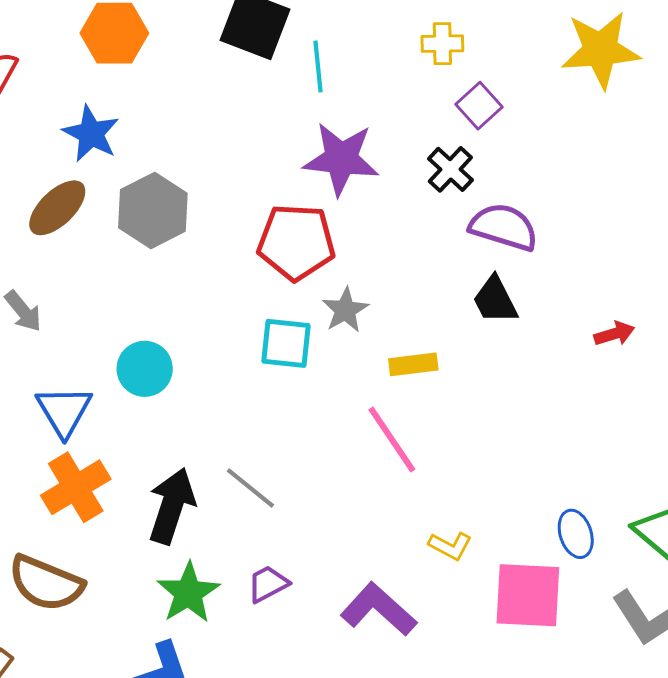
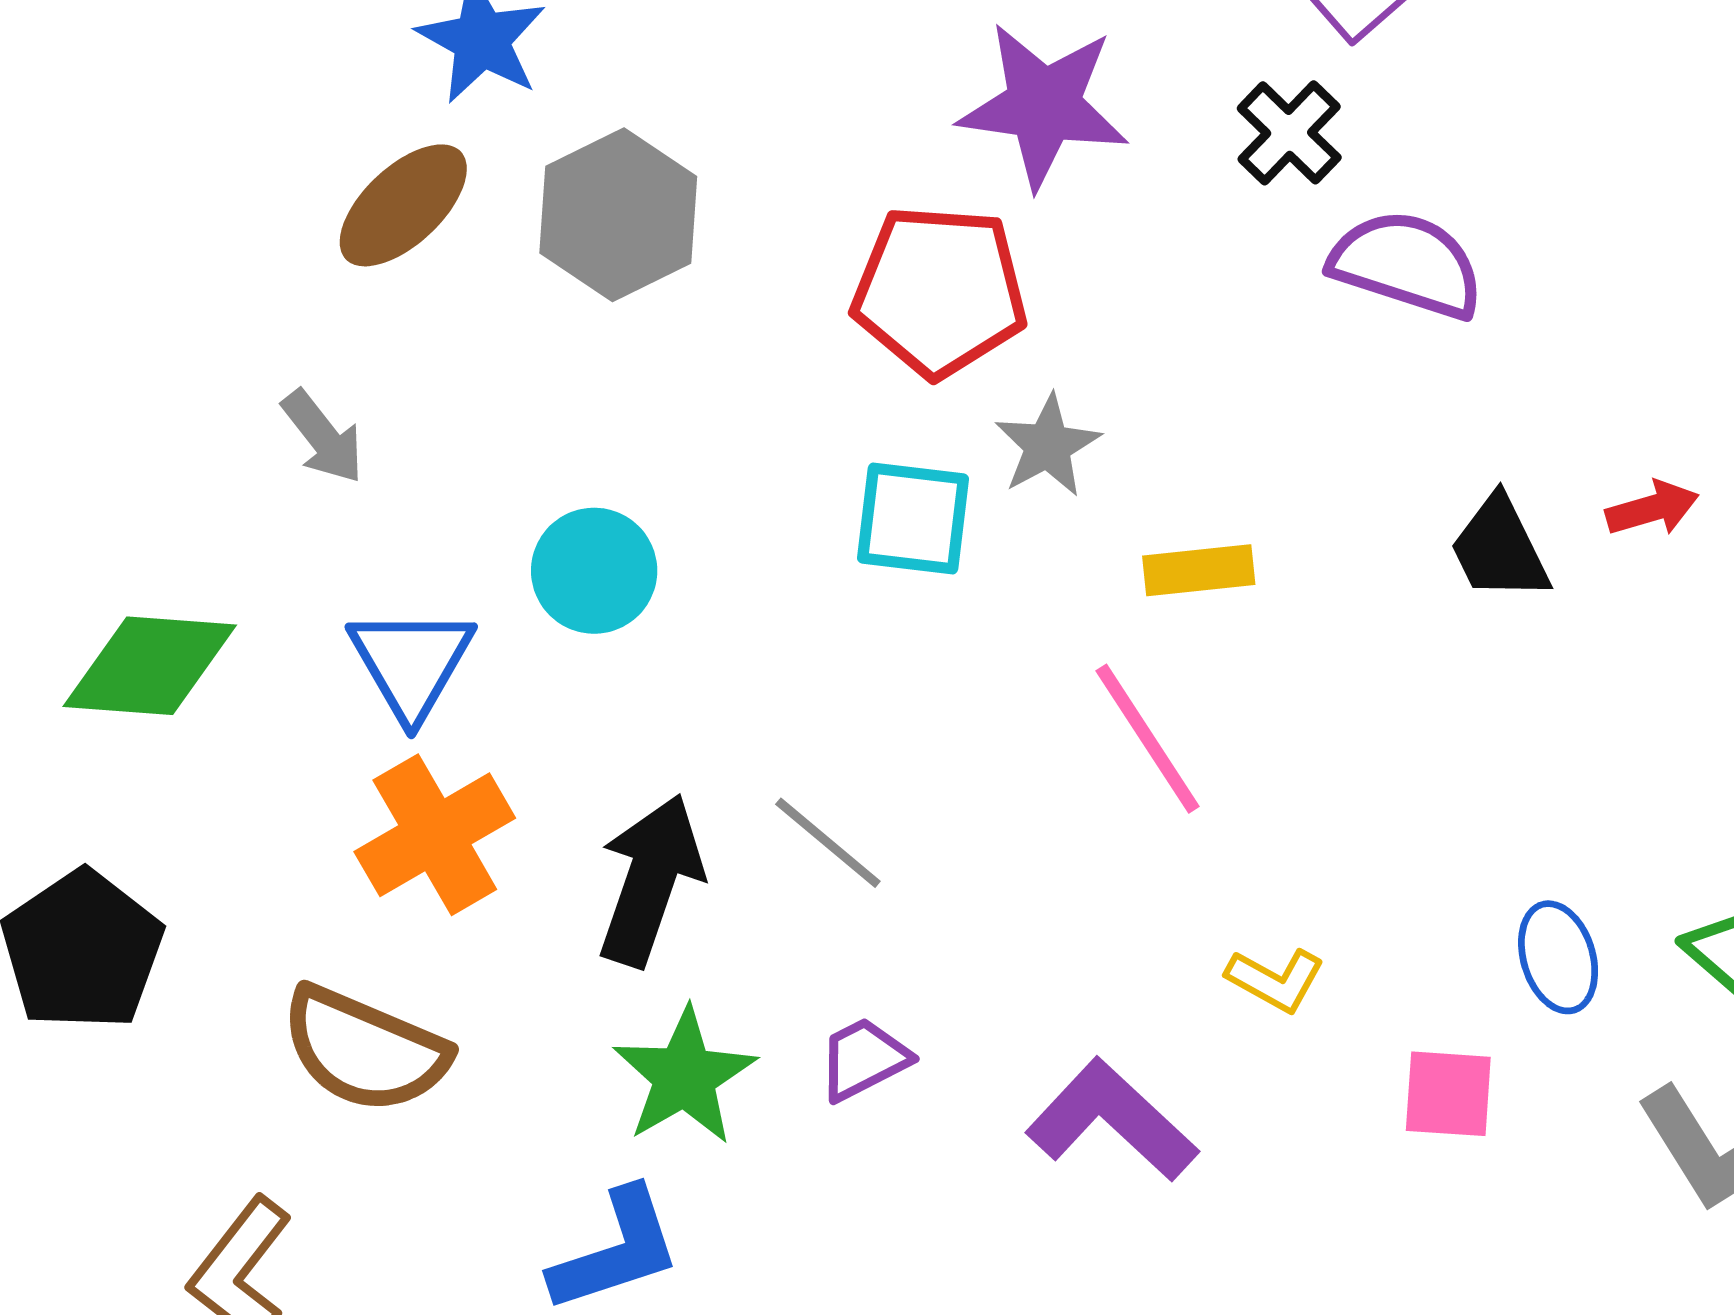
black trapezoid: (495, 300) -> (1499, 549), moved
pink square: (528, 595) -> (1448, 1094), size x0.6

